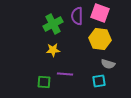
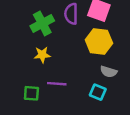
cyan square: (99, 81) -> (98, 92), turned 32

